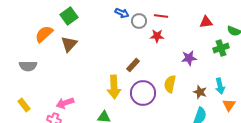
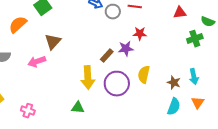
red star: (157, 36) -> (140, 34), moved
brown triangle: (69, 44) -> (53, 42), moved
purple star: (189, 58) -> (126, 49), moved
pink arrow: (65, 103) -> (37, 62), moved
orange triangle: (229, 105) -> (198, 103), moved

